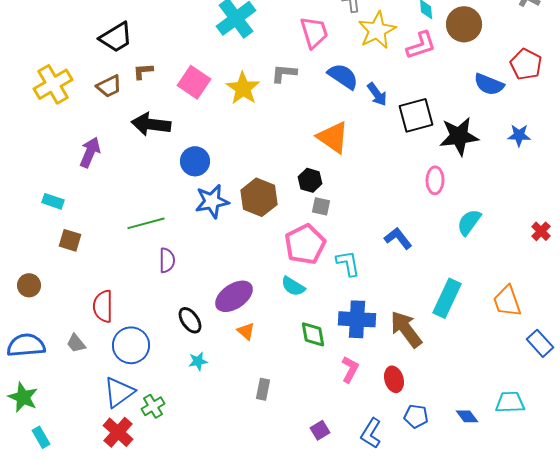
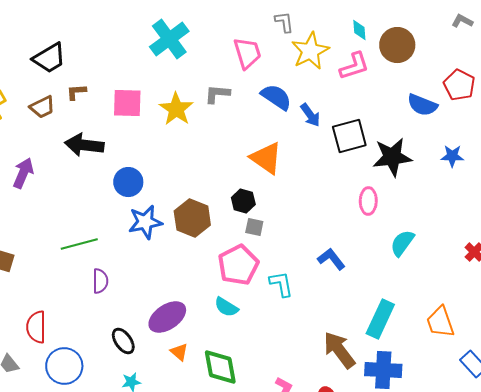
pink square: (194, 82) -> (127, 103), turned -32
blue cross: (357, 319) -> (383, 370), moved
green diamond: (313, 334) -> (220, 367), moved, size x1.4

